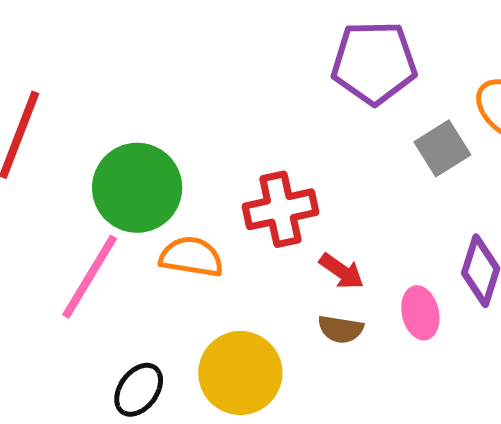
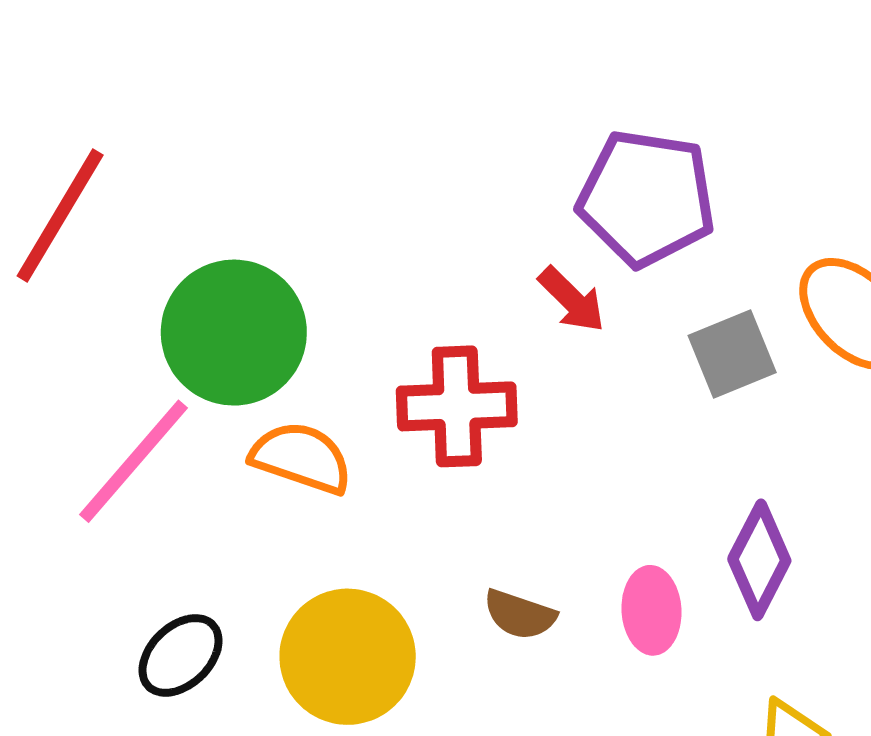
red arrow: (342, 271) -> (572, 300), moved

